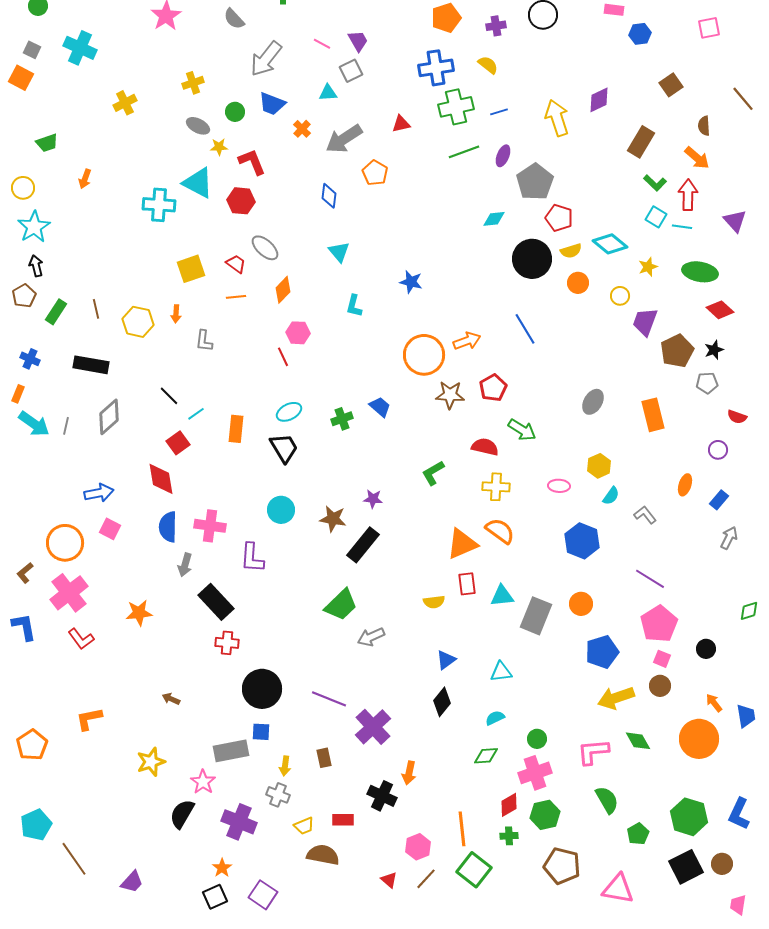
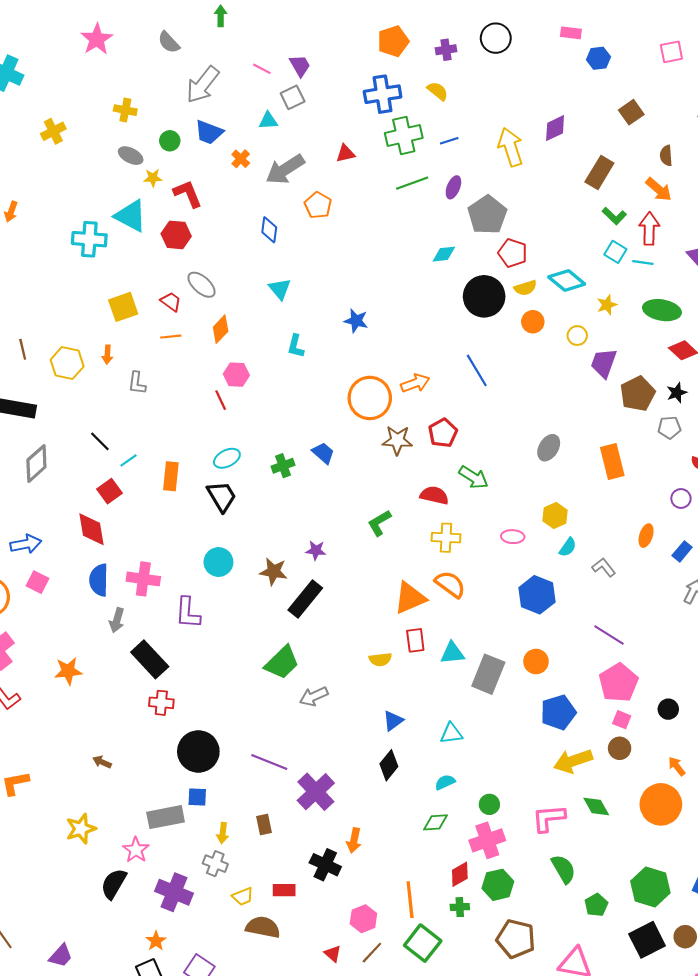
yellow cross: (193, 83) -> (125, 110), turned 30

